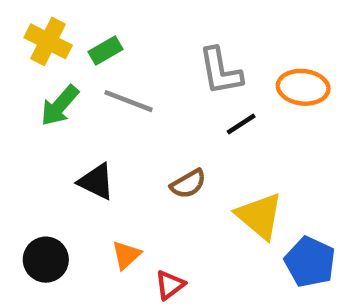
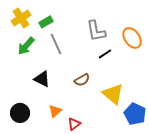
yellow cross: (48, 41) -> (21, 18), turned 30
orange ellipse: (303, 87) -> (132, 38), turned 50
gray line: (128, 101) -> (56, 44), turned 45

